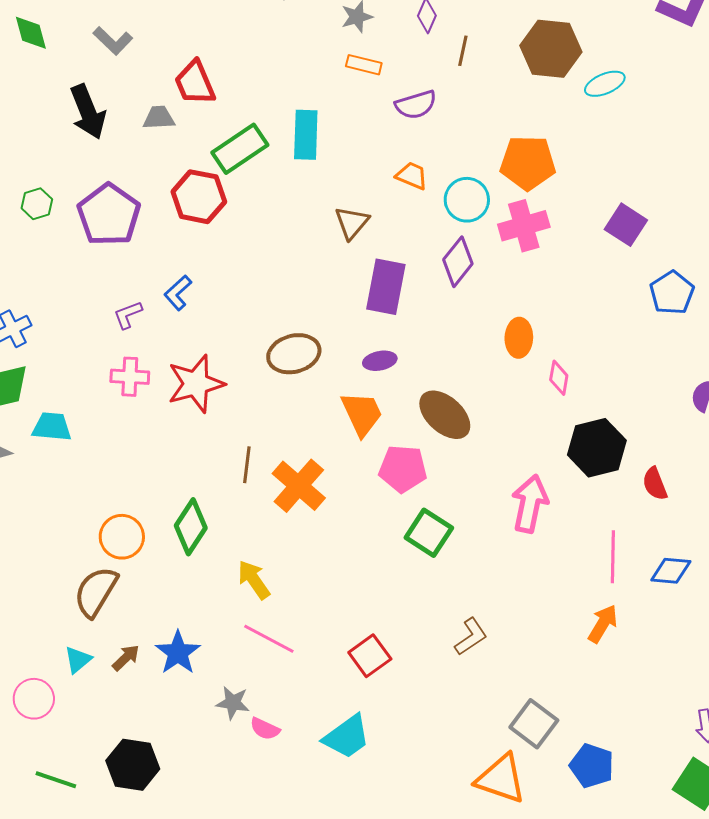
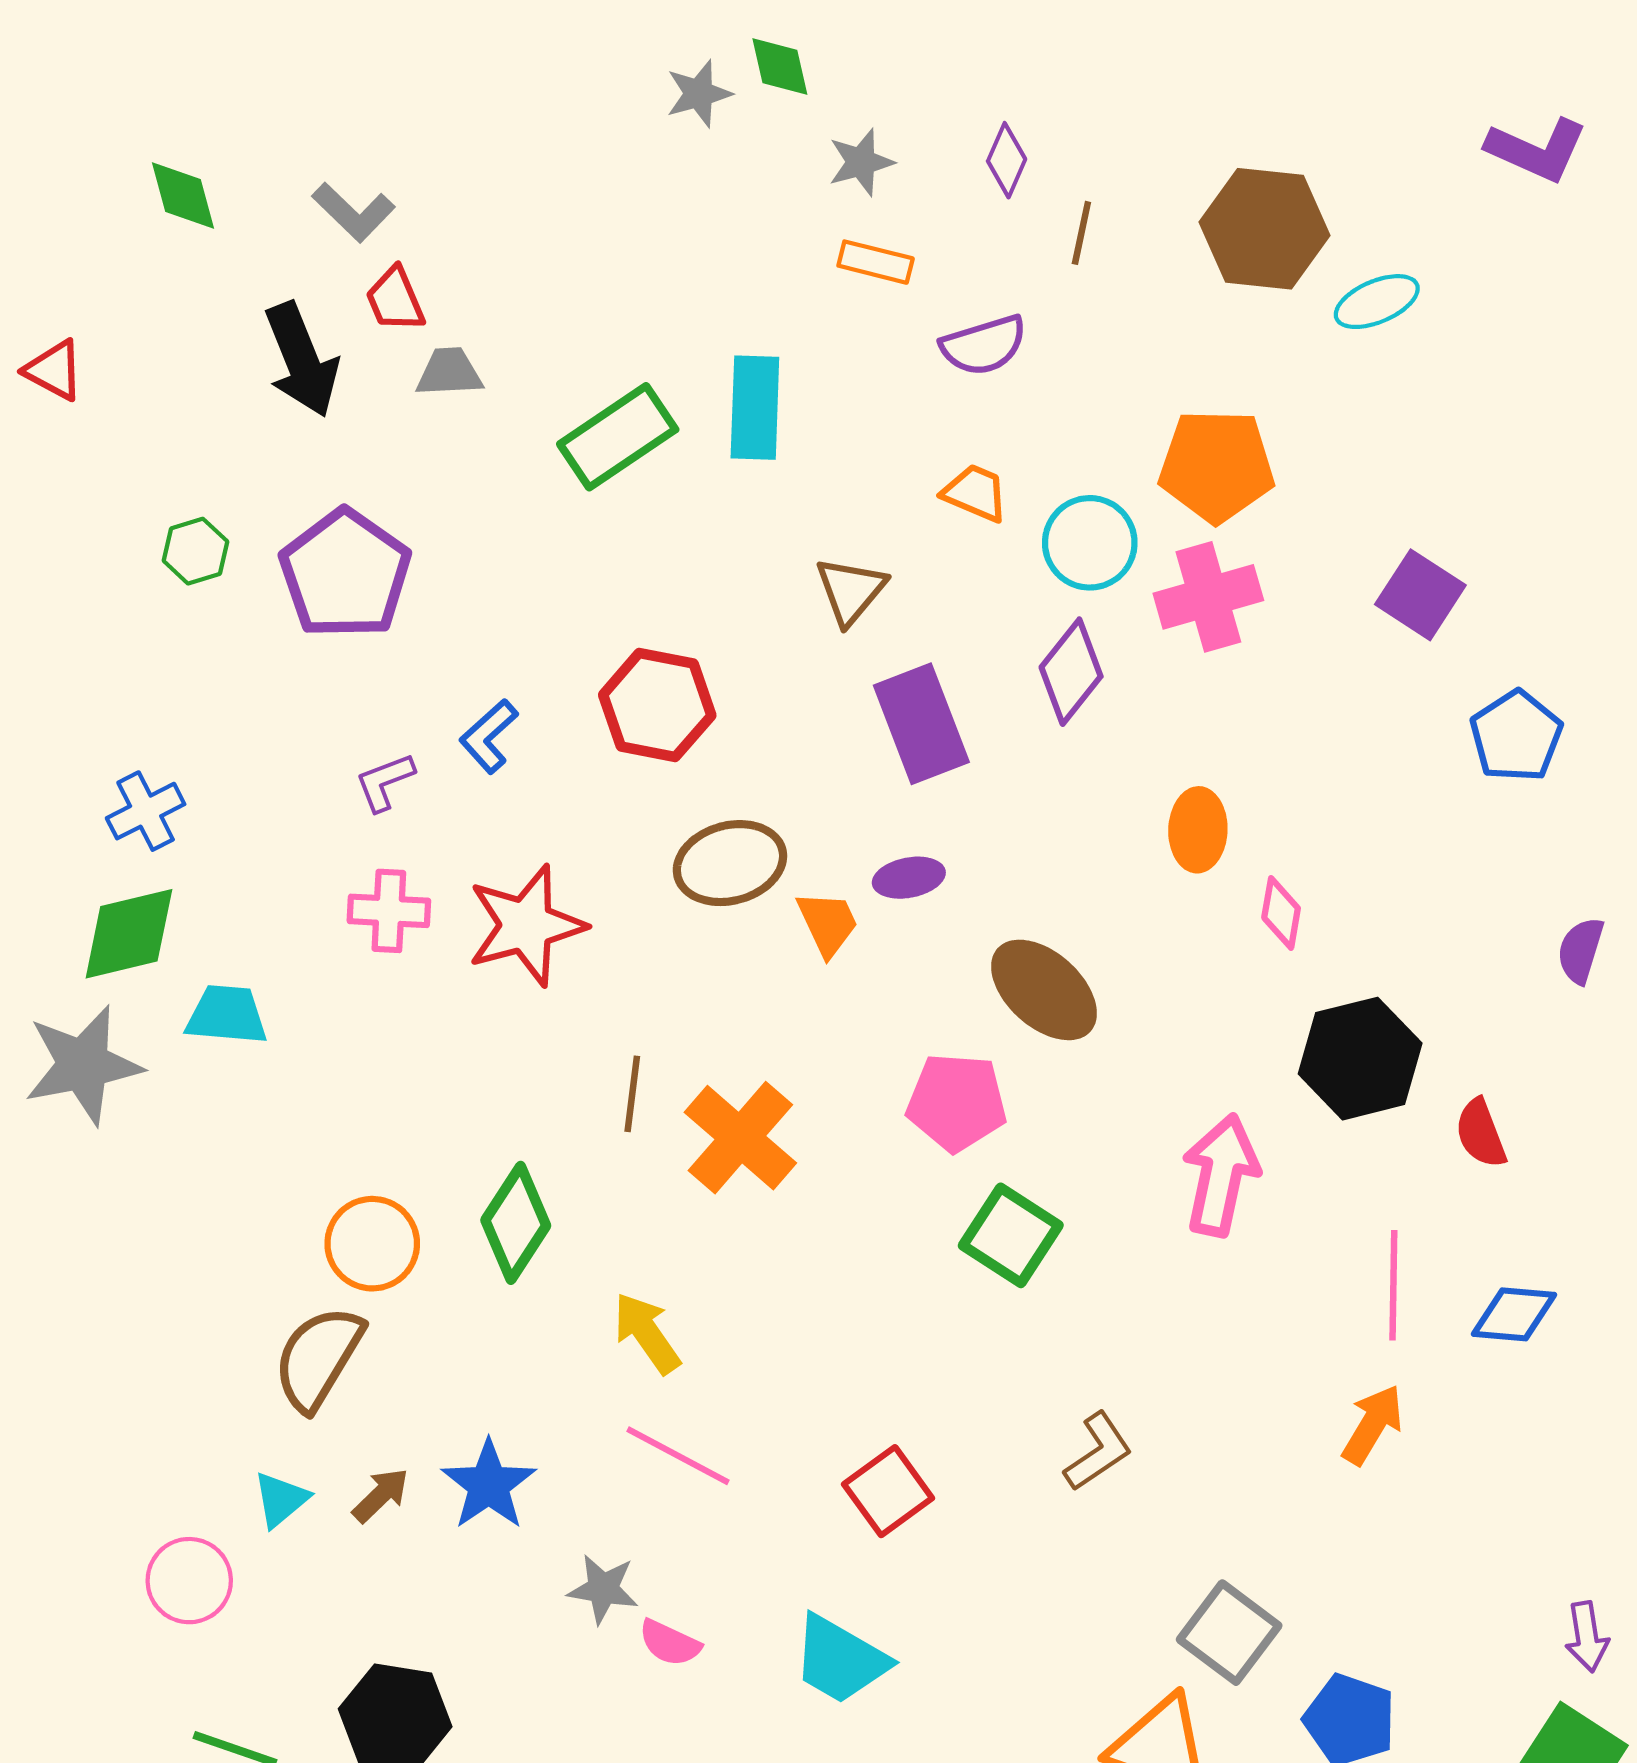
red trapezoid: (195, 83) -> (395, 299), moved, size x0.7
red hexagon: (199, 197) -> (657, 705), moved
purple rectangle: (386, 287) -> (921, 724), turned -32
orange trapezoid: (362, 414) -> (828, 923), moved, size x0.7
cyan trapezoid: (347, 737) -> (840, 1660), turned 66

